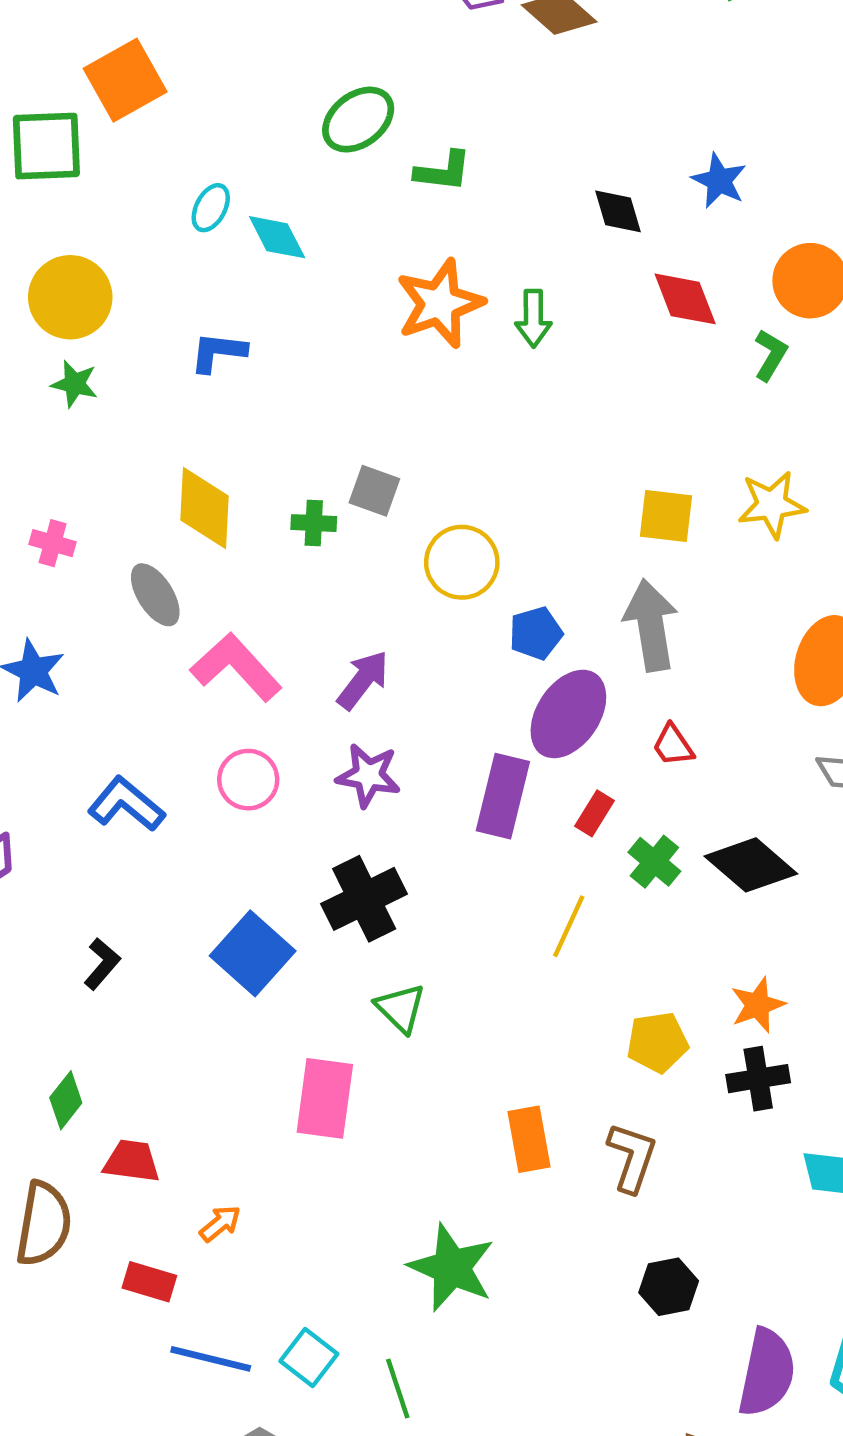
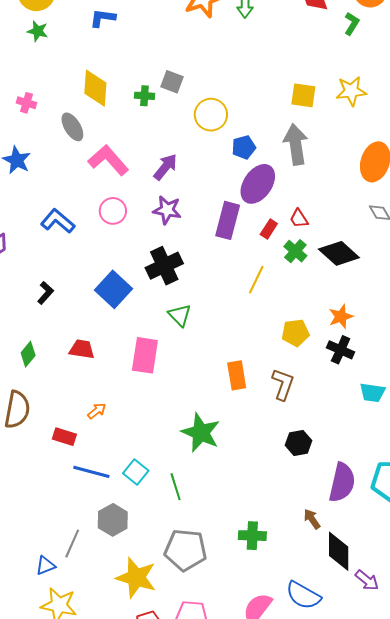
red trapezoid: (673, 745) -> (299, 219), moved
black cross: (758, 1079) -> (341, 350), turned 32
red trapezoid: (132, 1161) -> (82, 349), moved

